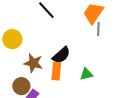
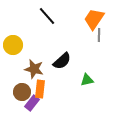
orange rectangle: (56, 71) -> (40, 89), moved

